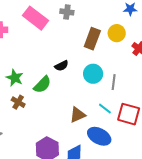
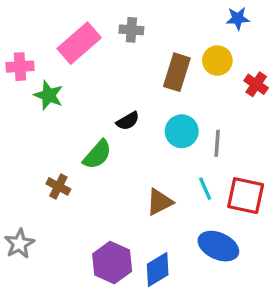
pink rectangle: (35, 18) -> (79, 43), turned -75
green star: (15, 78) -> (49, 95), moved
cyan line: (105, 109) -> (205, 189), turned 32
blue ellipse: (99, 136) -> (218, 246), moved

